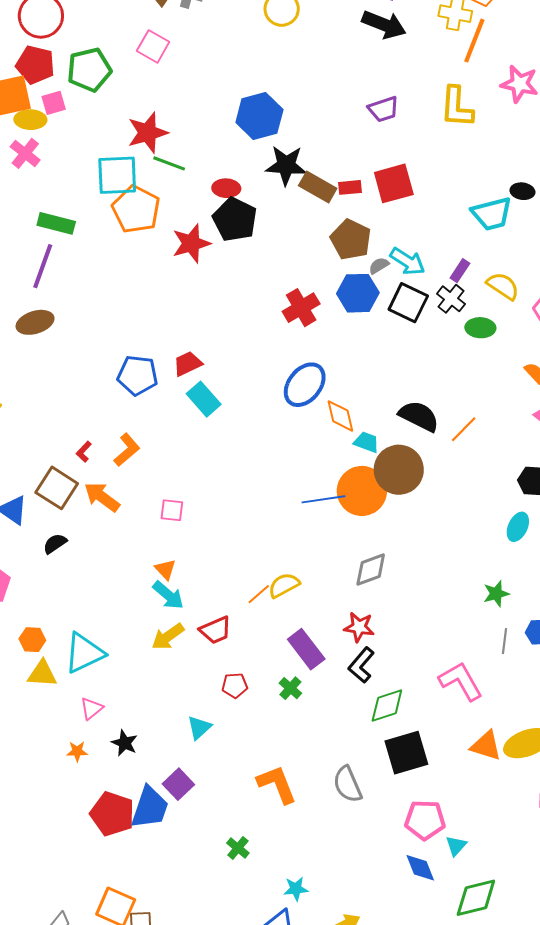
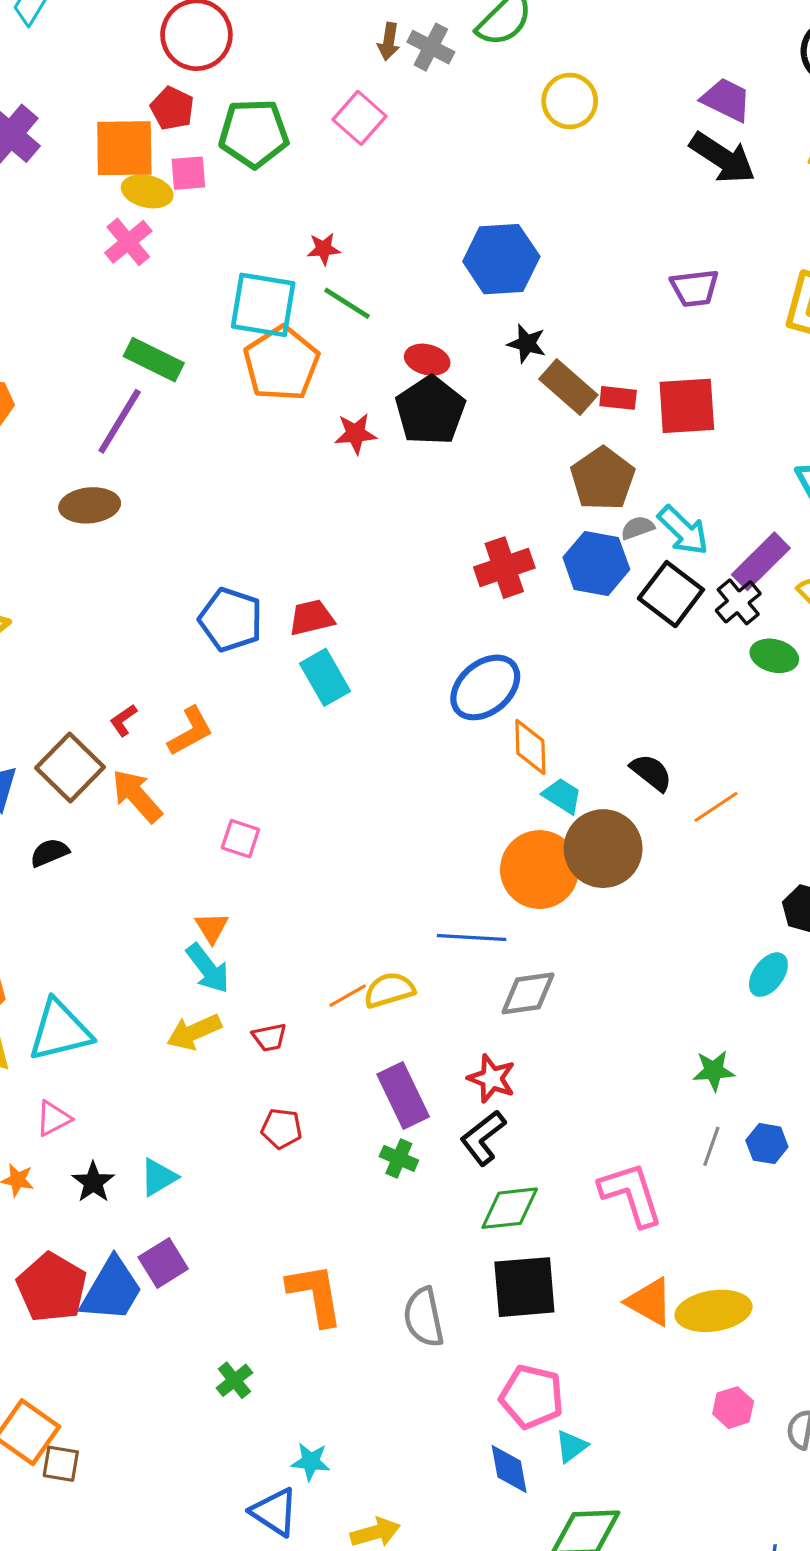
red pentagon: (35, 65) -> (172, 108), size x0.7
red star: (148, 133) -> (324, 249), size x0.5
black star: (286, 165) -> (527, 344), size x0.6
red star: (191, 243) -> (355, 434), size x0.7
purple rectangle: (460, 271) -> (761, 561), size x1.6
black semicircle: (419, 416) -> (651, 772), size x0.7
blue line: (324, 499) -> (472, 938), moved
red trapezoid: (215, 630) -> (269, 1037), size x0.7
green cross: (290, 688) -> (399, 1158), moved, turned -30
cyan triangle: (199, 728) -> (158, 1177), moved

